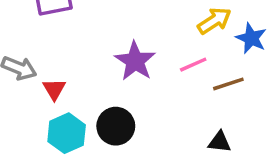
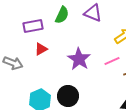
red triangle: (54, 89) -> (41, 49), moved, turned 32

